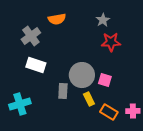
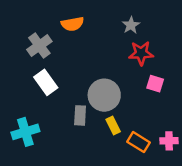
white rectangle: (36, 65) -> (46, 82), turned 36
pink square: (105, 80) -> (155, 84), moved

